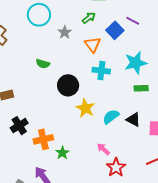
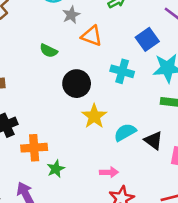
blue square: (115, 30) -> (147, 39), moved
gray star: (65, 32) -> (71, 15), moved
orange triangle: (93, 45) -> (92, 36), moved, turned -42
pink arrow: (103, 149) -> (109, 172), turned 128

